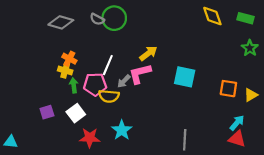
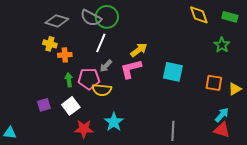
gray semicircle: (97, 19) -> (91, 18), size x1.5
green star: (250, 48) -> (222, 45), moved
orange cross: (69, 59) -> (65, 55), turned -32
white line: (108, 65) -> (101, 43), moved
yellow cross: (65, 70) -> (50, 44), moved
gray arrow: (124, 81) -> (106, 66), moved

